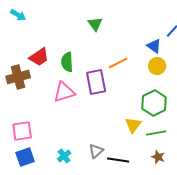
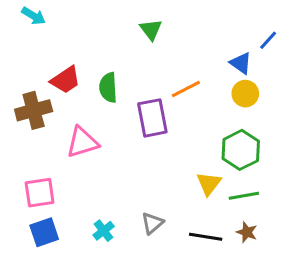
pink triangle: (64, 92) -> (82, 142), moved
black line: (118, 160) -> (206, 237), moved

